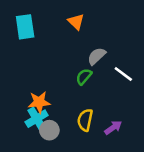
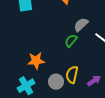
cyan cross: (37, 119) -> (26, 86), moved
gray circle: (49, 130) -> (56, 82), moved

